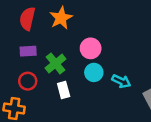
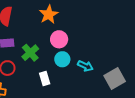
orange star: (61, 18) -> (49, 14), moved
white rectangle: (64, 90) -> (45, 79), moved

